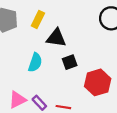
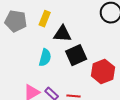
black square: (70, 62) -> (76, 55), size x1.5

